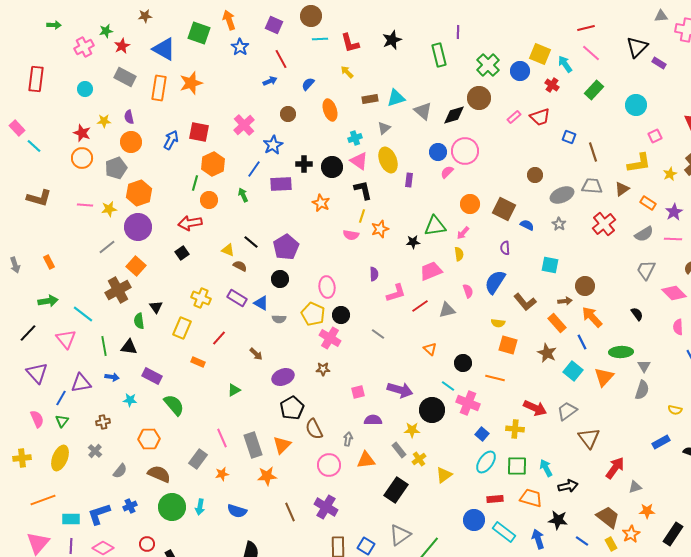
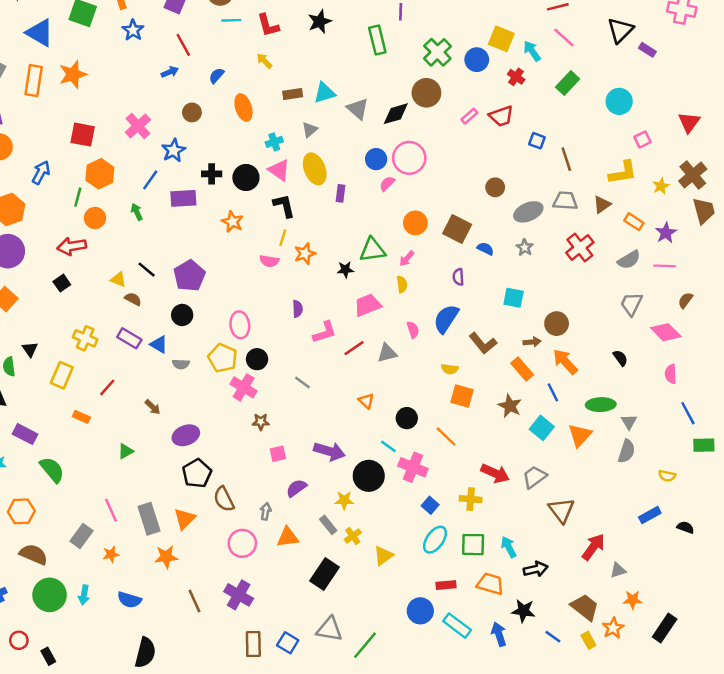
blue arrow: (171, 140) -> (41, 173), moved
brown star: (323, 369) -> (261, 422), moved
orange line: (495, 378) -> (446, 437), turned 30
purple semicircle: (373, 420) -> (296, 488), turned -36
gray triangle: (400, 535) -> (329, 629), turned 45

